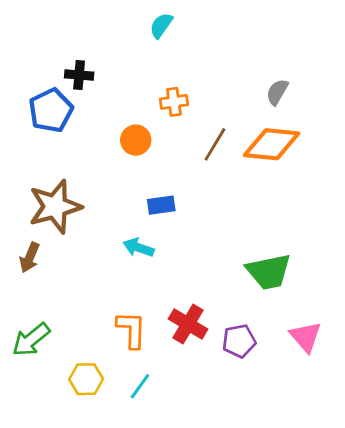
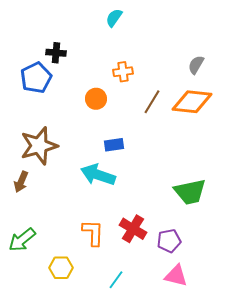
cyan arrow: (139, 248) -> (98, 175), size x1.6
pink triangle: (306, 337) -> (176, 276), moved, turned -35
cyan line: (140, 386) -> (116, 280), moved

